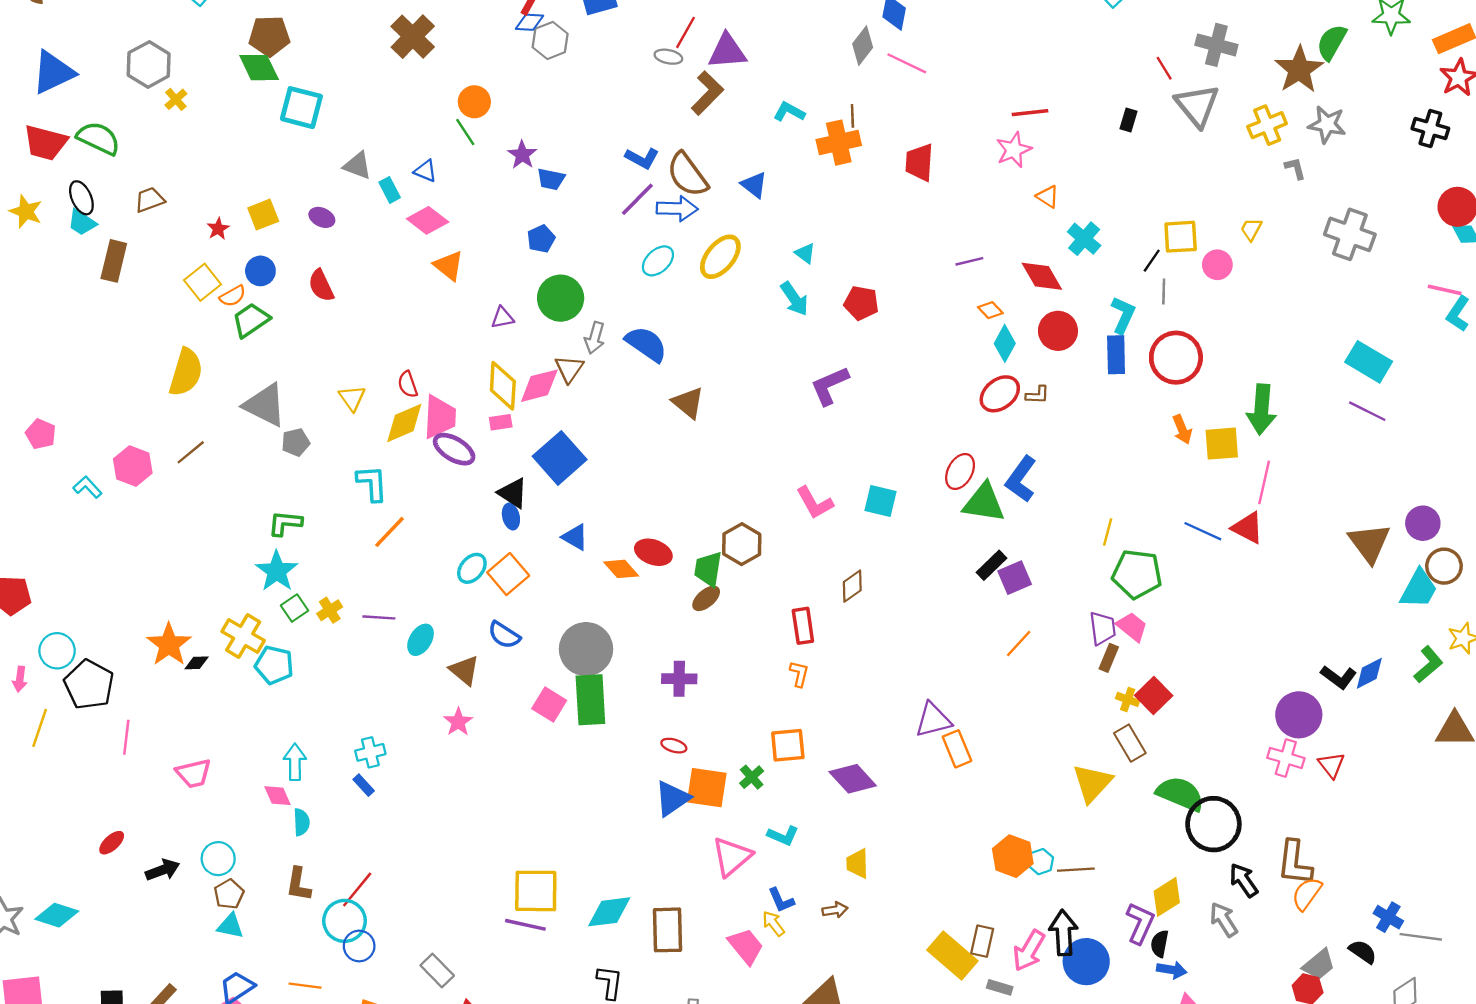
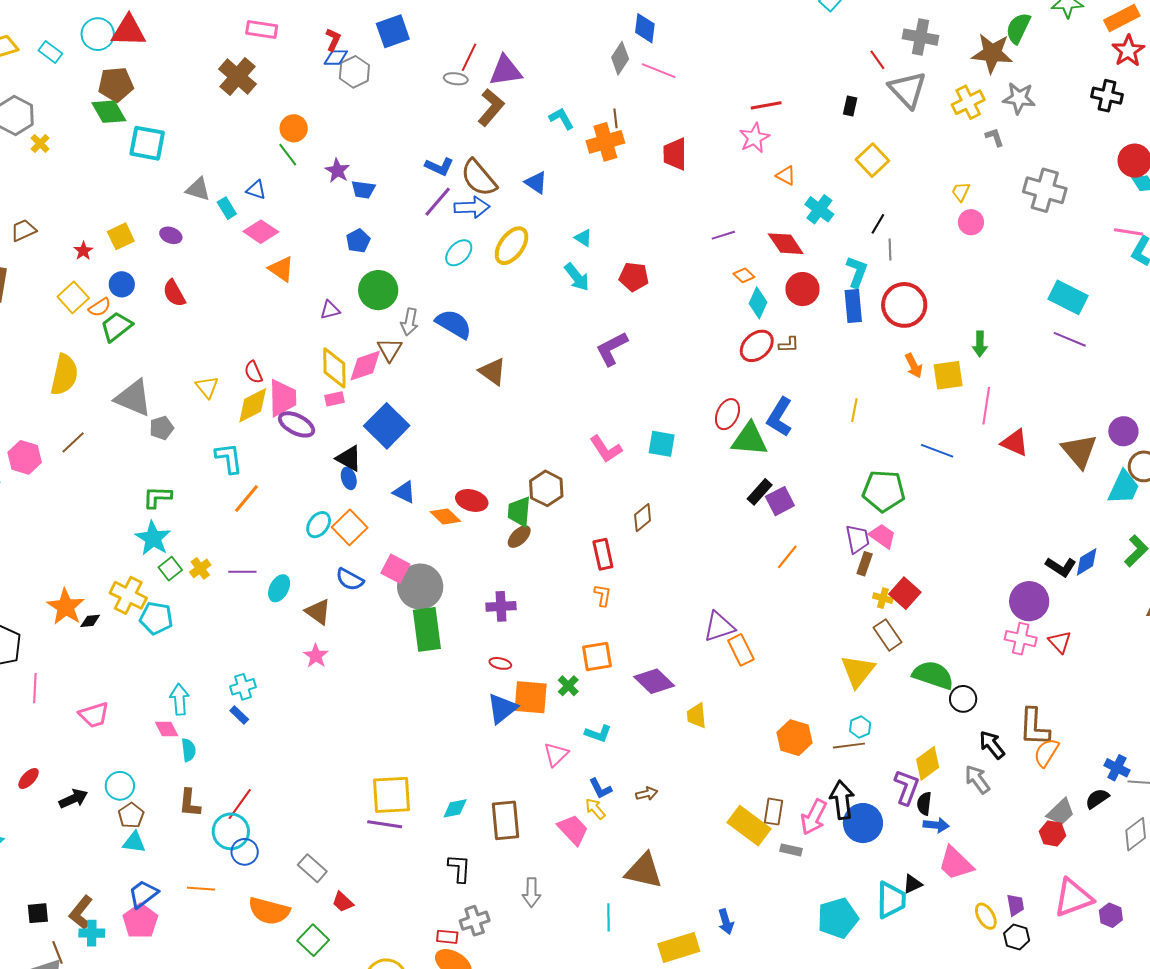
brown star: (1299, 70) -> (992, 53), turned -30
cyan L-shape: (789, 112) -> (561, 119), turned 36
yellow square: (1181, 237) -> (872, 160), moved, turned -36
pink circle: (1217, 265) -> (971, 222), moved
green arrow: (1261, 409) -> (980, 344), size x0.6
red triangle: (1248, 528) -> (1015, 443), moved
yellow line: (1108, 532) -> (854, 410), moved
pink square: (549, 704) -> (395, 569), moved
black circle: (1213, 824) -> (963, 699), size x0.6
pink triangle: (732, 857) -> (556, 754), size x0.7
cyan hexagon: (1041, 862) -> (860, 727), moved
yellow trapezoid: (857, 864) -> (697, 716), moved
cyan diamond: (609, 912) -> (455, 808), size x0.7
black semicircle: (1363, 952) -> (1097, 799), turned -65

